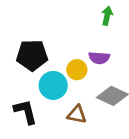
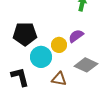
purple semicircle: (99, 58) -> (76, 36), turned 140

